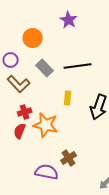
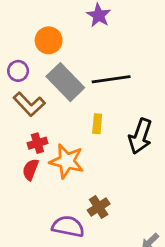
gray rectangle: (45, 68) -> (65, 82), size x1.5

